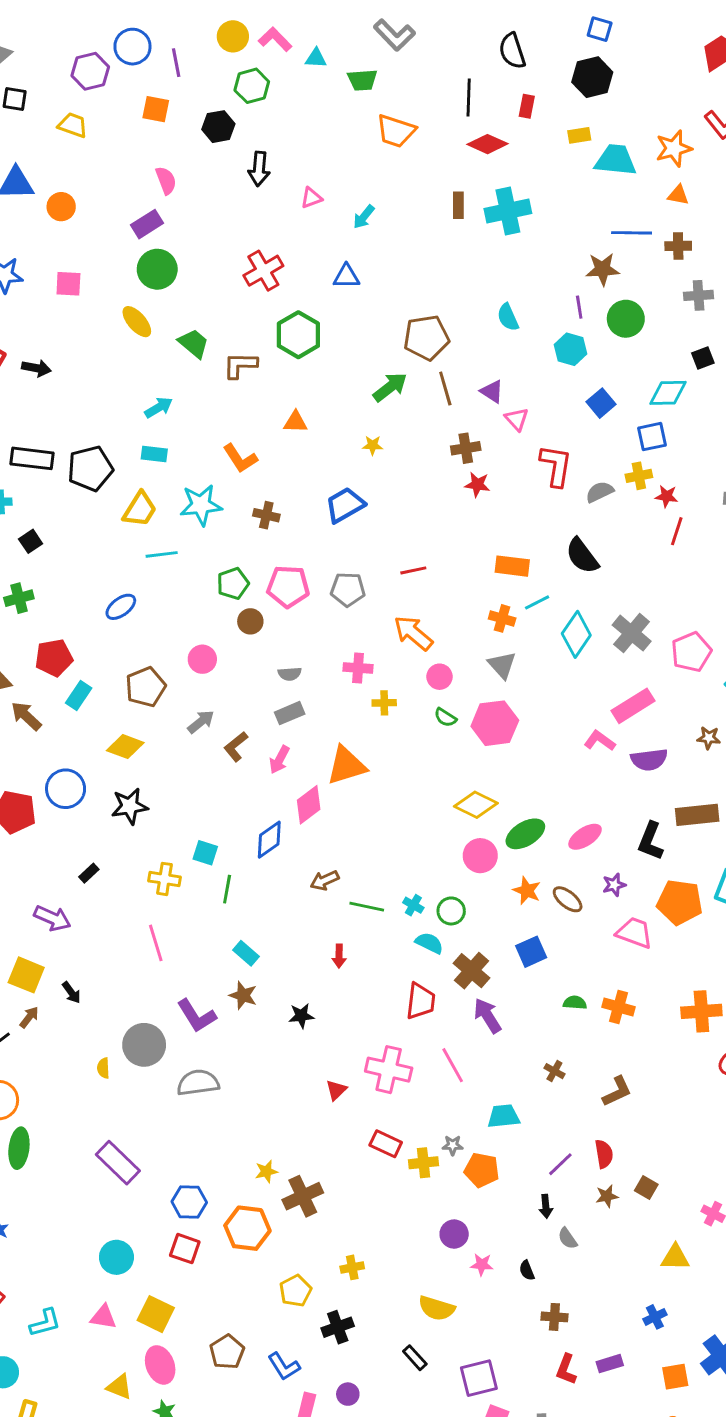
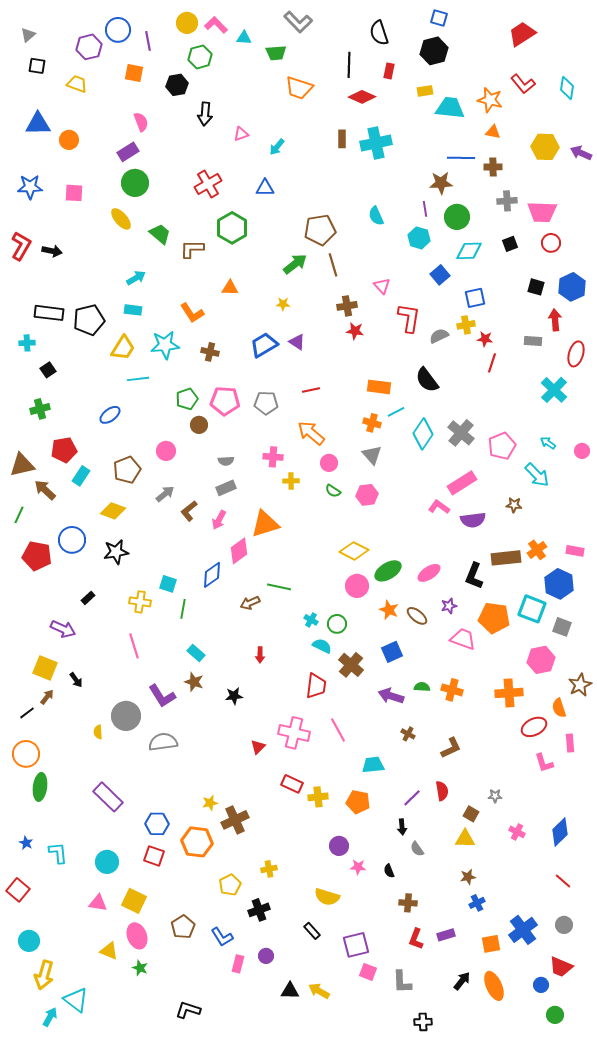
orange star: (674, 148) -> (490, 100), turned 30
purple triangle: (492, 391) -> (297, 342), moved
cyan diamond: (668, 393) -> (469, 251), moved
pink hexagon: (495, 723) -> (367, 495), size x0.7
green line: (367, 907) -> (279, 587), moved
purple arrow: (488, 1016) -> (391, 696), moved, turned -40
gray star: (453, 1145) -> (495, 796), moved
brown star: (607, 1196) -> (468, 877), moved
yellow triangle: (675, 1257) -> (465, 839), moved
cyan L-shape: (45, 1323) -> (58, 853), moved, turned -80

